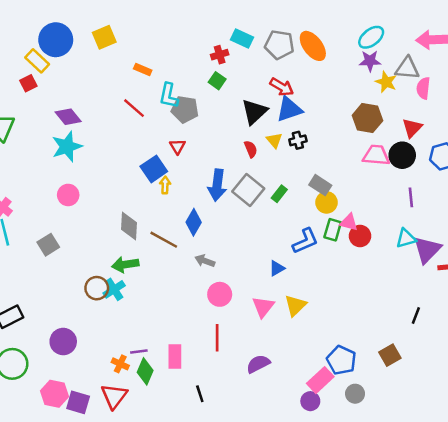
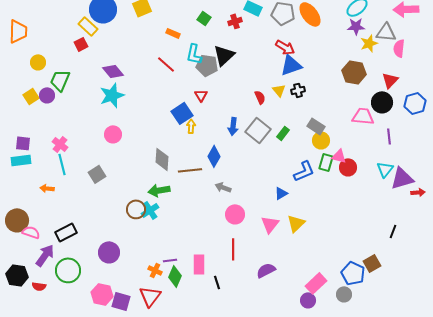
green square: (217, 81) -> (204, 18), moved
yellow star: (386, 82) -> (369, 43), turned 30
black triangle: (254, 112) -> (224, 55), moved
pink trapezoid: (376, 155) -> (363, 116), moved
blue arrow: (217, 185) -> (233, 126), size x0.7
cyan triangle: (406, 238) -> (385, 169), turned -36
brown line: (164, 240) -> (190, 170), turned -35
purple triangle: (427, 250) -> (402, 178), turned 30
blue pentagon: (341, 360) -> (353, 273), moved
black line: (200, 394) -> (217, 282), moved

